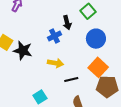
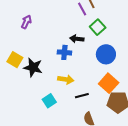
black arrow: (67, 23) -> (77, 39), turned 112
blue cross: (54, 36) -> (64, 52), turned 32
cyan square: (40, 97) -> (49, 101), moved

